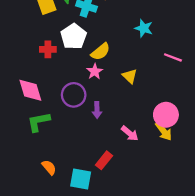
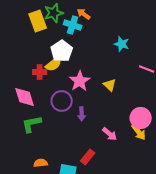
red cross: (48, 49) -> (40, 72), moved
yellow semicircle: (100, 52) -> (54, 64), moved
pink star: (95, 72) -> (80, 81), size x1.5
orange semicircle: (49, 167) -> (41, 163), turned -56

